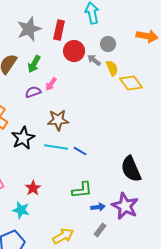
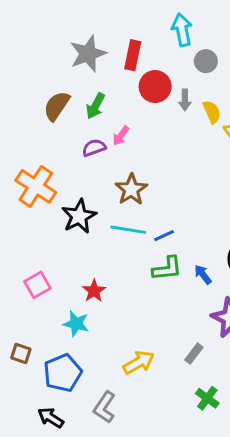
gray circle: (108, 44) -> (206, 61), moved
gray arrow: (94, 60) -> (185, 100), turned -128
brown star: (58, 120) -> (131, 189), turned -30
blue line: (80, 151) -> (164, 236), turned -56
green L-shape: (82, 190) -> (167, 268), moved
blue arrow: (98, 207) -> (203, 274), moved, turned -120

